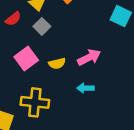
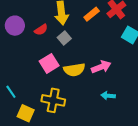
yellow semicircle: (57, 63) -> (74, 70), size x1.5
cyan arrow: (85, 88) -> (108, 96), moved

